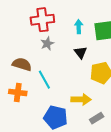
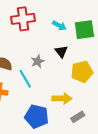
cyan arrow: (79, 27) -> (59, 26), turned 120
gray star: (47, 44) -> (38, 61), moved

